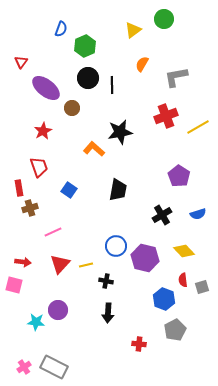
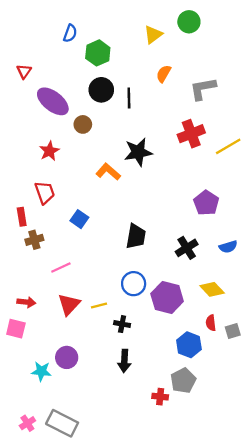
black trapezoid: (118, 190) -> (136, 236), moved
gray pentagon: (175, 330) -> (183, 381), moved

